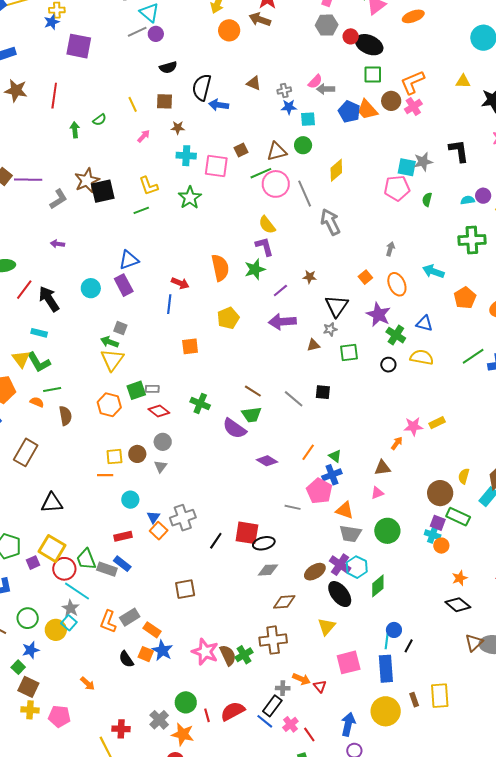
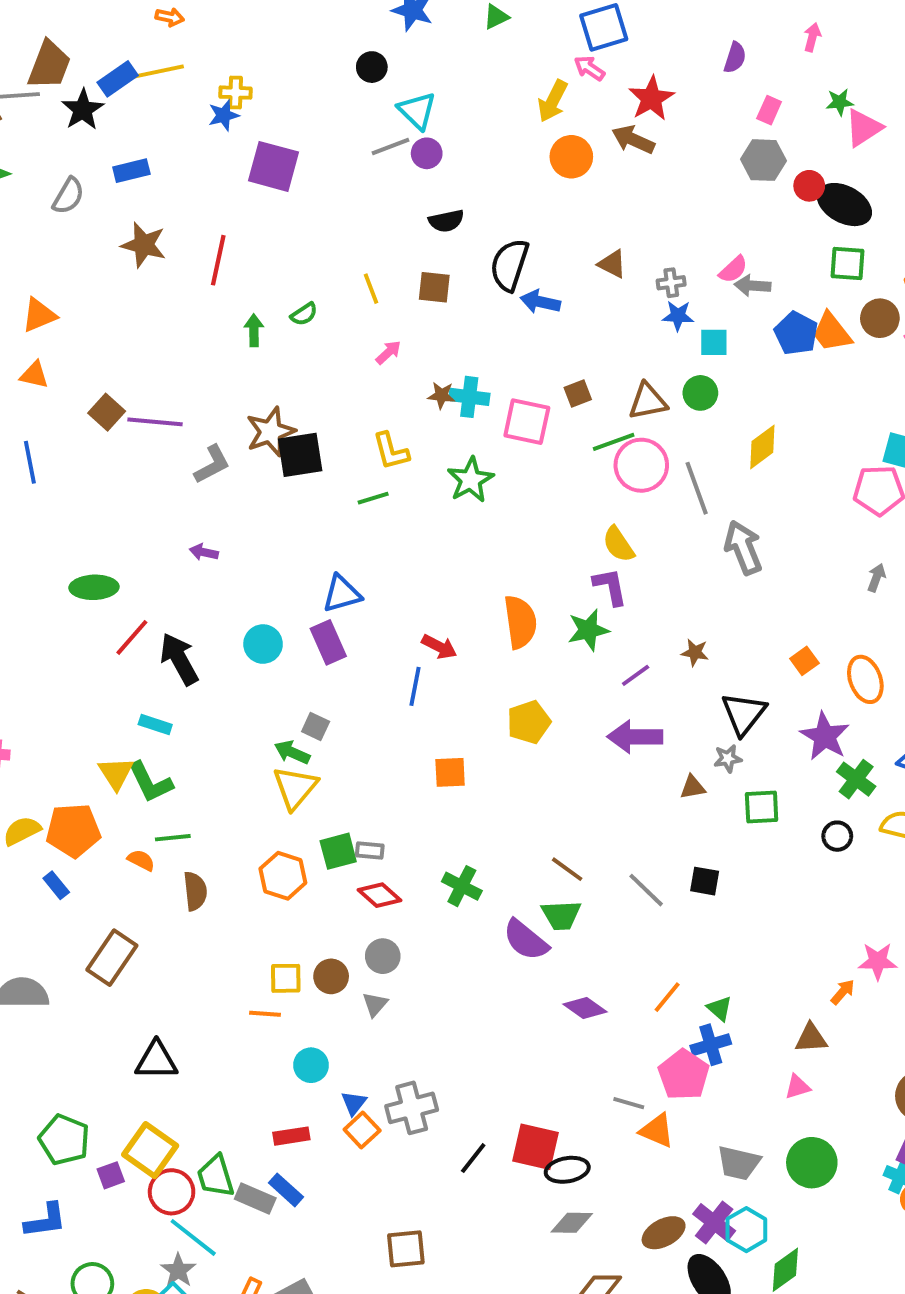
brown star: (178, 128) -> (441, 395), moved
gray arrow: (390, 249) -> (876, 578), moved
orange triangle: (345, 510) -> (657, 1130), moved

